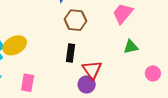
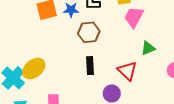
red triangle: (92, 70) -> (127, 71), moved

